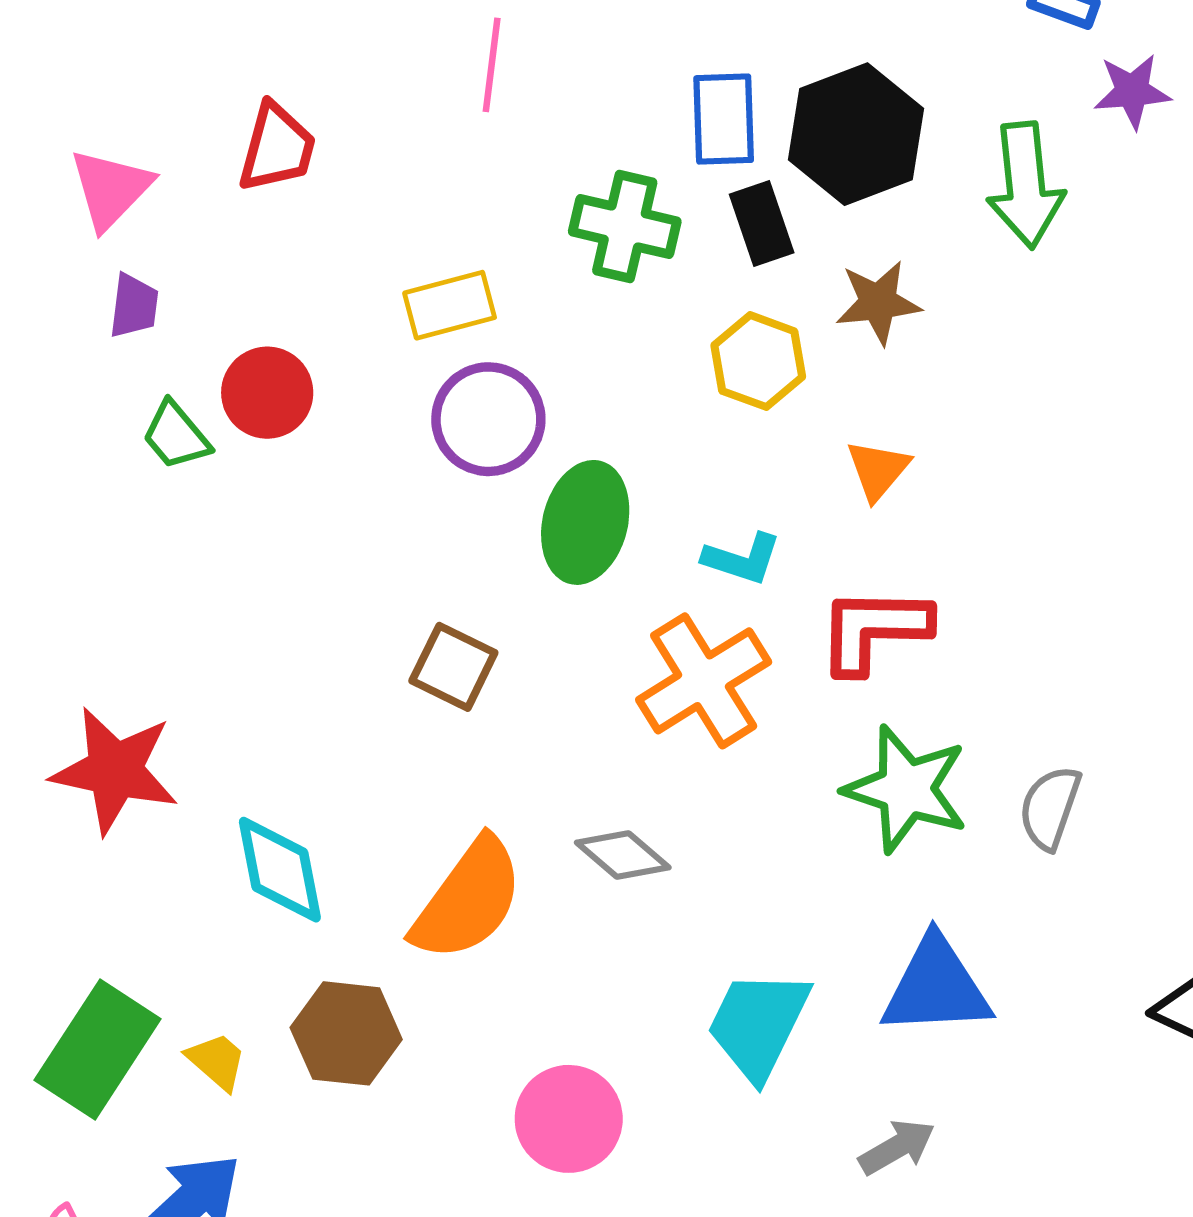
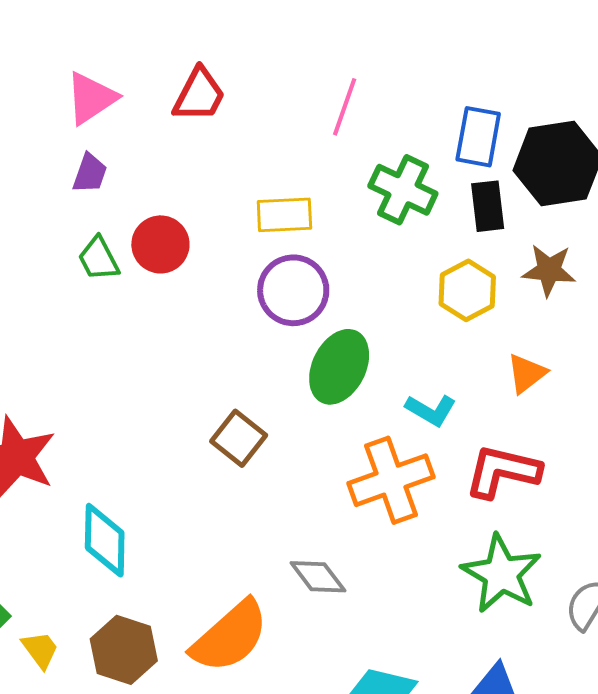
pink line: (492, 65) -> (345, 107), moved
orange semicircle: (468, 900) -> (230, 636), moved

